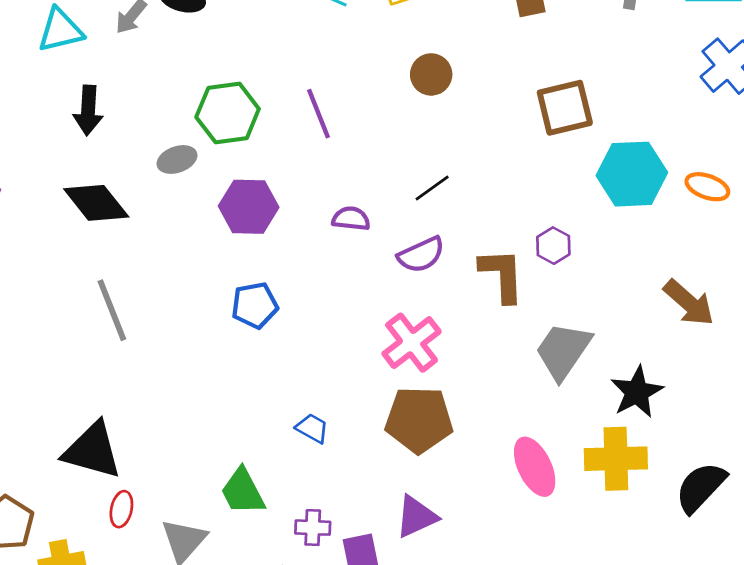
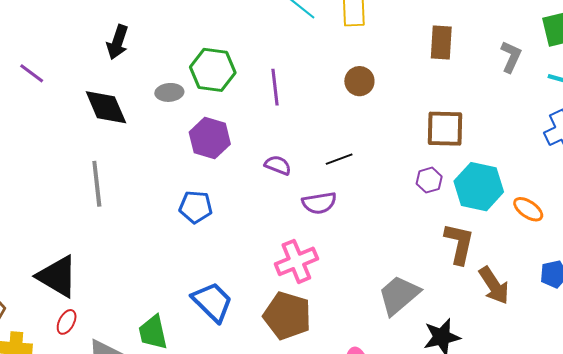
purple hexagon: (553, 246) -> (429, 180), moved
brown L-shape: (502, 275) -> (459, 244), moved
blue trapezoid: (312, 428) -> (212, 302), size x1.8

